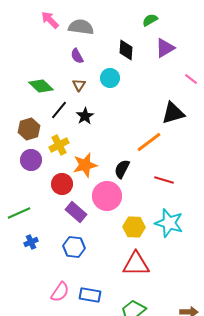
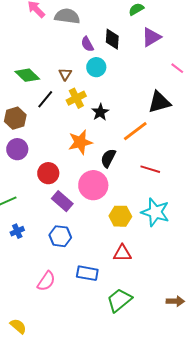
purple semicircle: (77, 56) -> (87, 44), moved
black star: (85, 116) -> (100, 112), moved
yellow cross: (59, 145) -> (76, 98), moved
orange star: (85, 165) -> (80, 142), moved
red triangle: (136, 264) -> (122, 253), size x0.7
blue rectangle: (90, 295) -> (87, 273), moved

